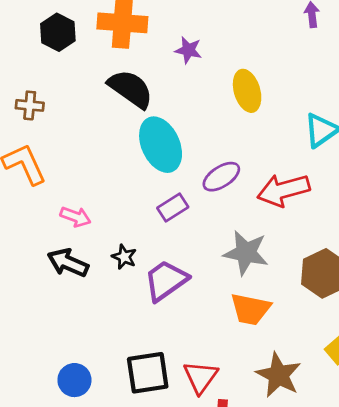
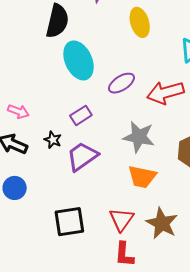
black semicircle: (131, 89) -> (57, 21), turned 68
purple rectangle: (173, 208) -> (81, 115), moved
red triangle: (201, 377) -> (121, 220), moved
blue circle: (74, 380) -> (15, 188), moved

